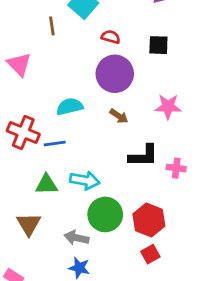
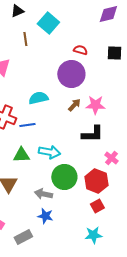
red semicircle: (111, 37) -> (80, 50), moved
black square: (158, 45) -> (114, 53), moved
pink star: (168, 107) -> (95, 105), moved
brown arrow: (119, 116) -> (74, 105), turned -80
pink cross: (176, 168) -> (111, 158), moved, turned 32

